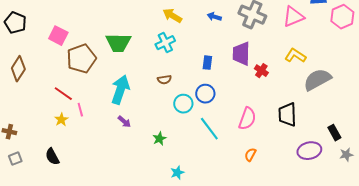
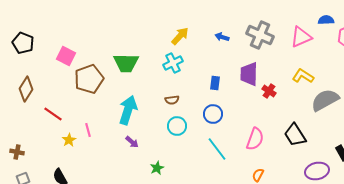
yellow arrow: (172, 16) -> (180, 36), turned 102
red line: (63, 94) -> (53, 114), moved
cyan circle: (183, 104) -> (177, 126), moved
black trapezoid: (287, 115) -> (295, 135), turned -30
green star: (159, 139) -> (157, 168), moved

